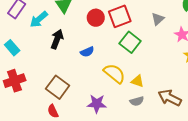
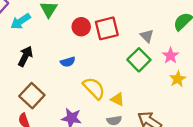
gray triangle: (158, 19) -> (147, 36), turned -40
black arrow: (57, 39) -> (25, 56), moved
green square: (130, 42) -> (139, 60), moved

